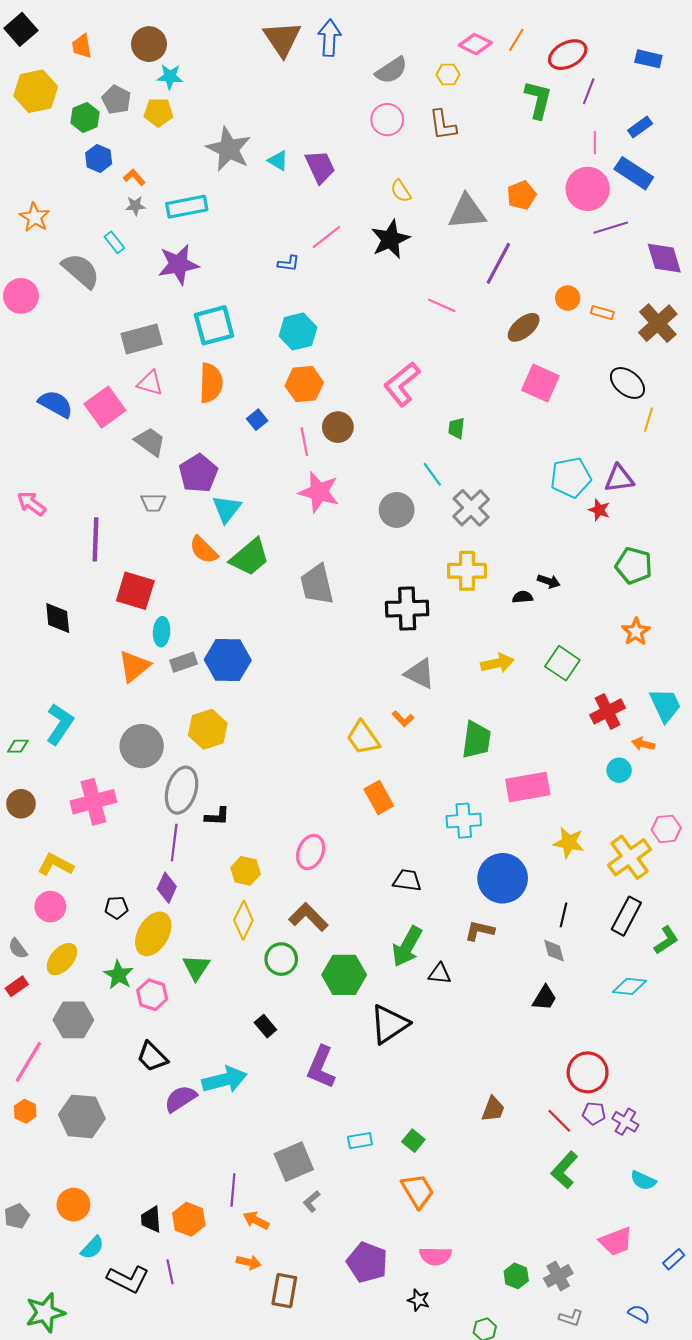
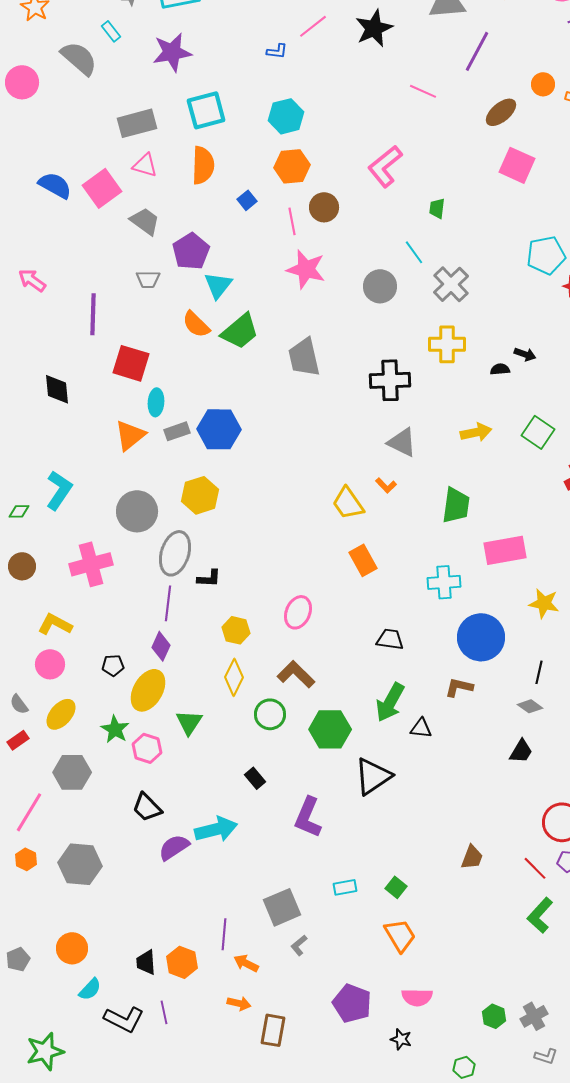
gray diamond: (554, 951) -> (530, 706), turned -40

